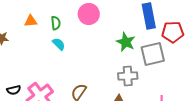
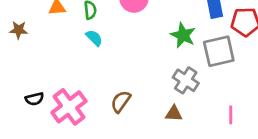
gray cross: (128, 76) -> (186, 80), turned 36

